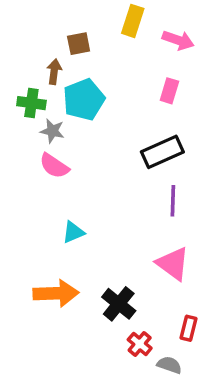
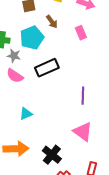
brown arrow: (54, 72) -> (52, 22), moved, turned 136
pink rectangle: (169, 91) -> (81, 33), turned -40
black rectangle: (162, 152) -> (47, 68), moved

